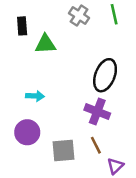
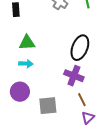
green triangle: (45, 44) -> (27, 43), moved
brown line: (96, 145) -> (82, 100), moved

